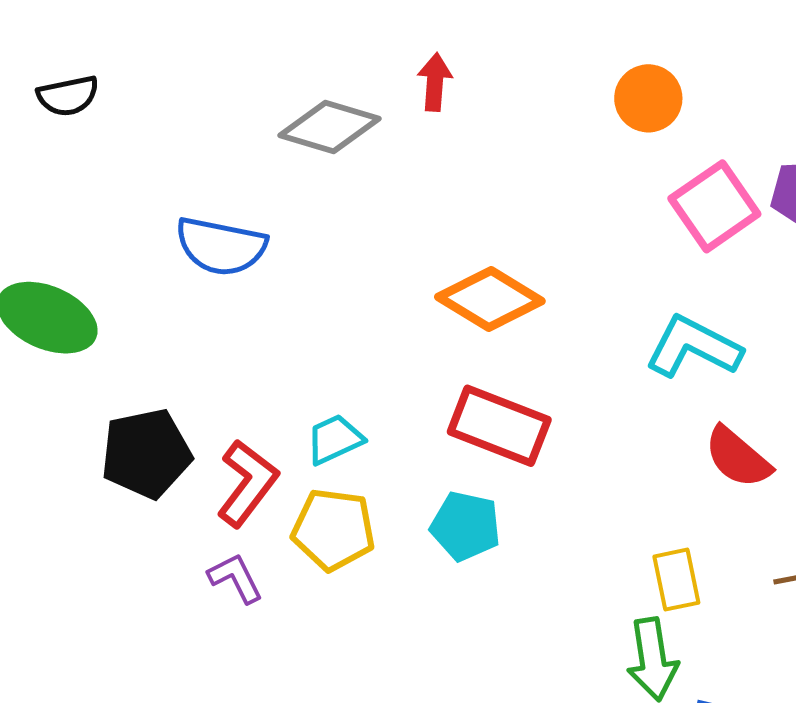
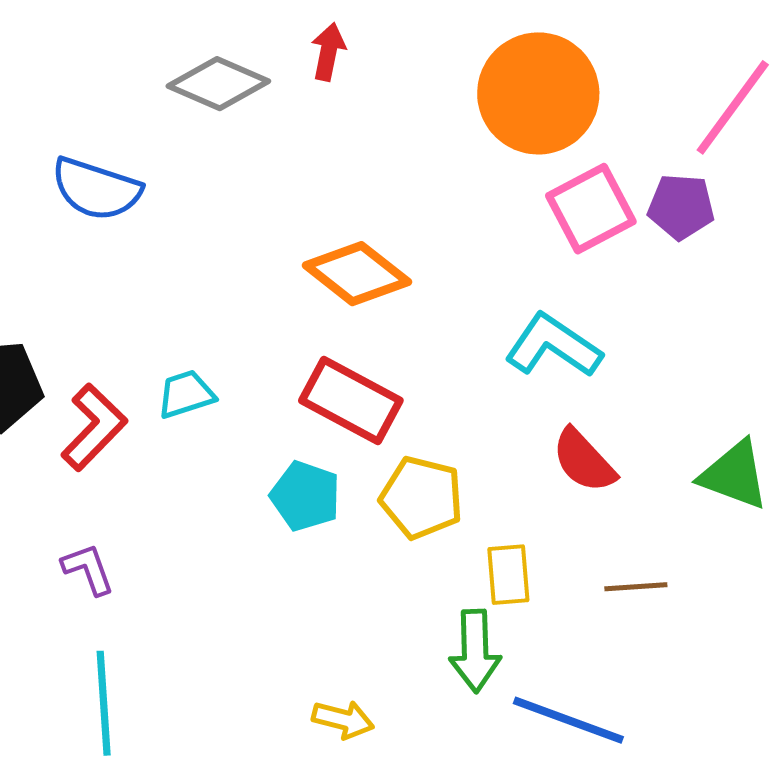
orange circle: (648, 98) -> (538, 93), size x1.8
yellow pentagon: (334, 530) -> (422, 498), moved
purple L-shape: (235, 578) -> (88, 569), moved

